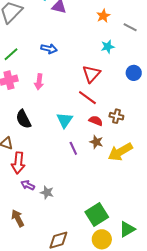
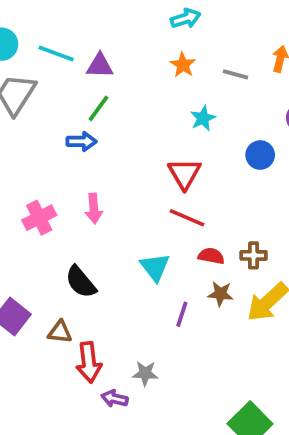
blue arrow: (49, 49) -> (82, 141), moved
green line: (11, 54) -> (99, 108), moved
brown cross: (116, 116) -> (254, 255), moved
purple line: (73, 148) -> (182, 314), turned 56
gray star: (47, 192) -> (145, 373), moved

